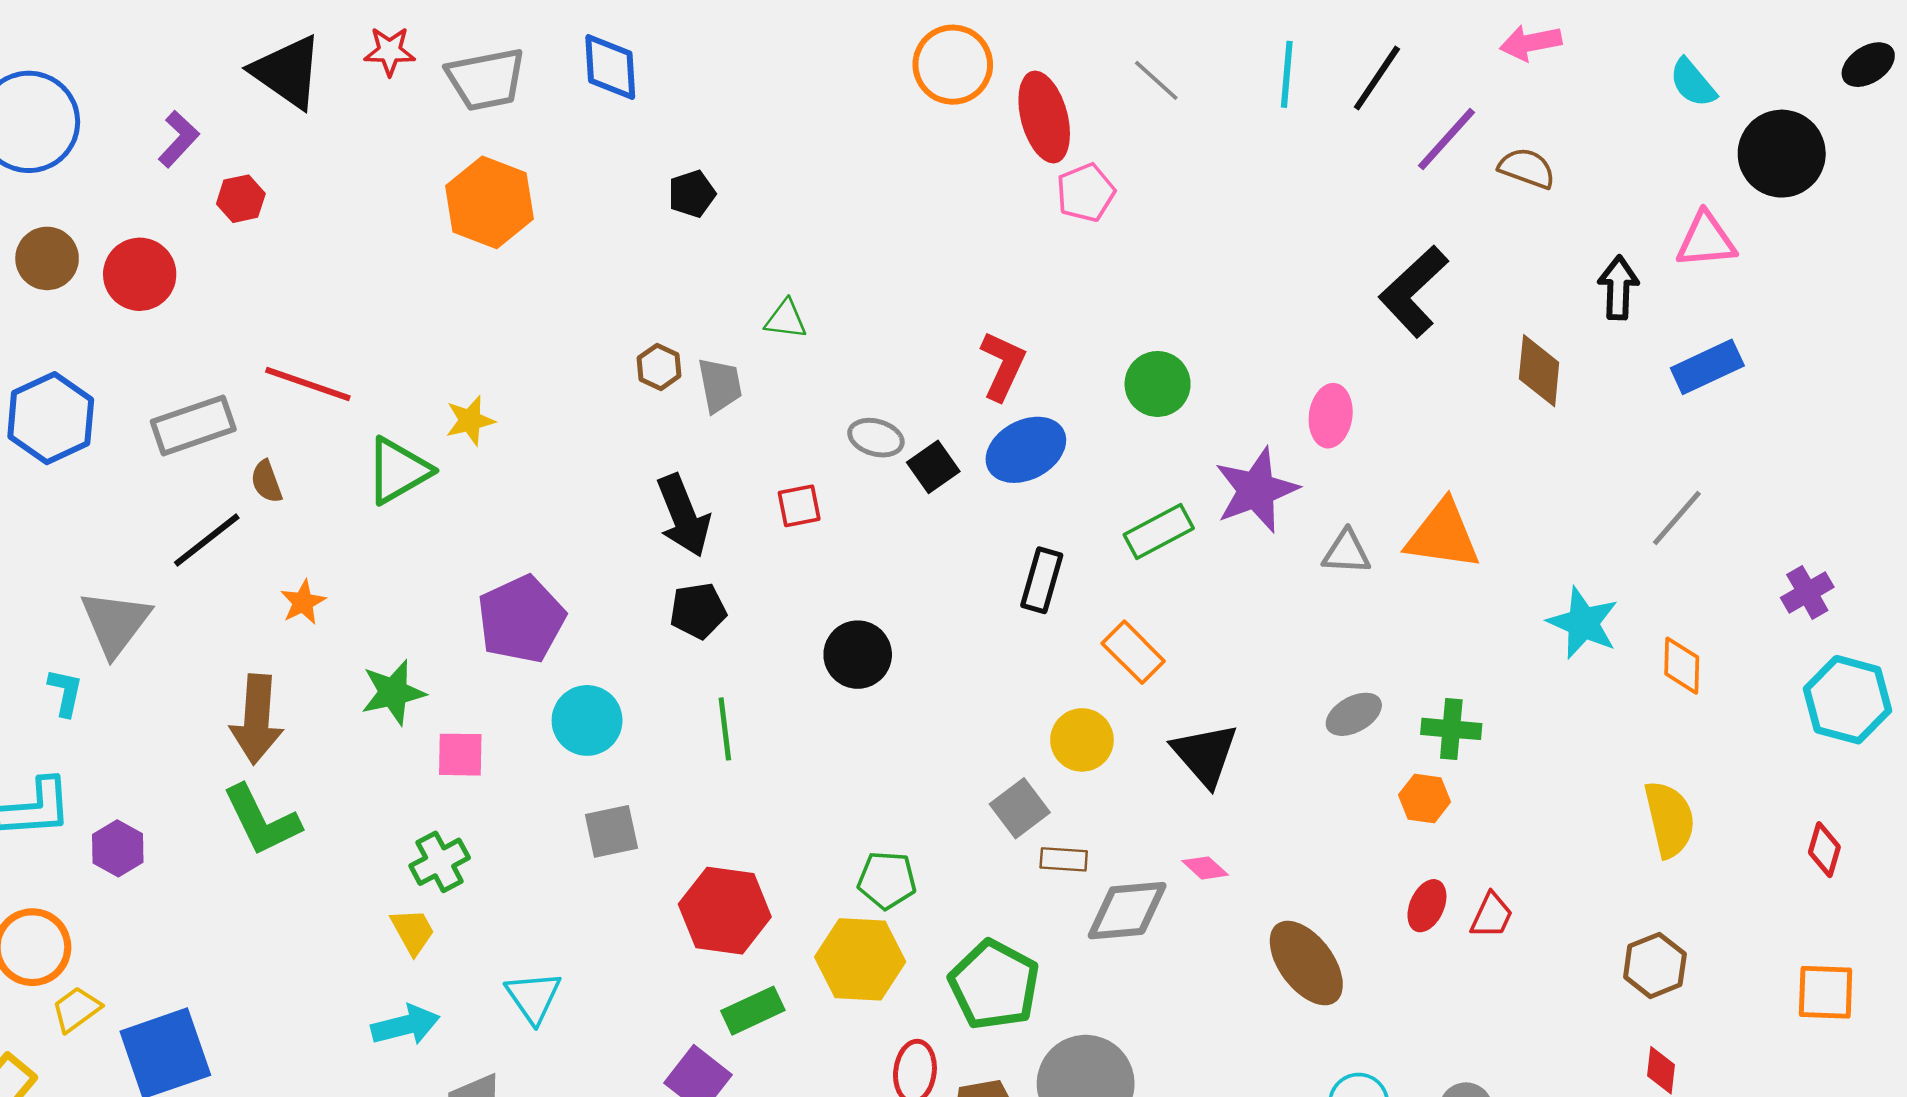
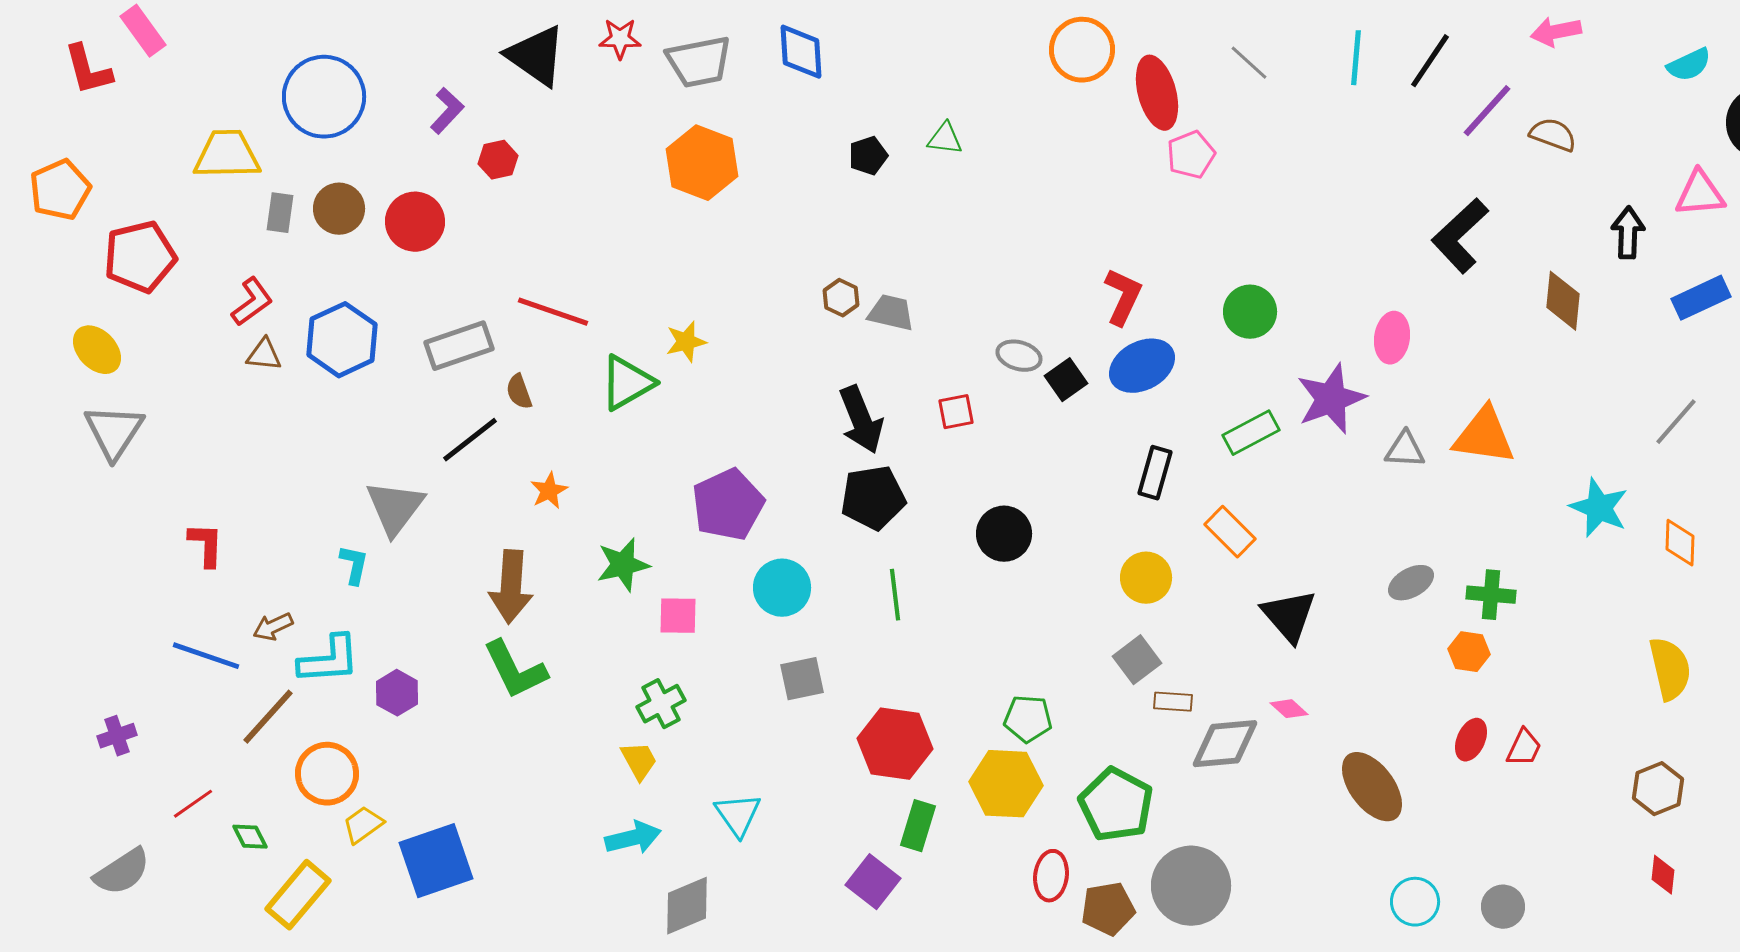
cyan semicircle: (1693, 83) -> (1689, 65), turned -75
green triangle: (786, 319) -> (945, 139), moved
gray trapezoid: (720, 385) -> (891, 313), turned -66
black pentagon: (698, 611) -> (873, 498), size x1.4
yellow circle: (1082, 740) -> (1146, 578), moved
green rectangle: (753, 1011) -> (918, 826), turned -48

